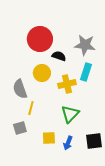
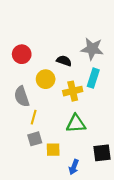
red circle: (40, 39) -> (22, 54), moved, size x0.7
green triangle: (70, 114) -> (76, 124), turned 42
gray square: (20, 128) -> (35, 139), moved
blue arrow: (68, 143) -> (74, 167), moved

